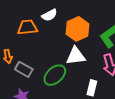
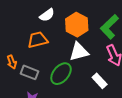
orange trapezoid: (27, 27) -> (38, 40), moved
white rectangle: (92, 88) -> (100, 81), turned -49

